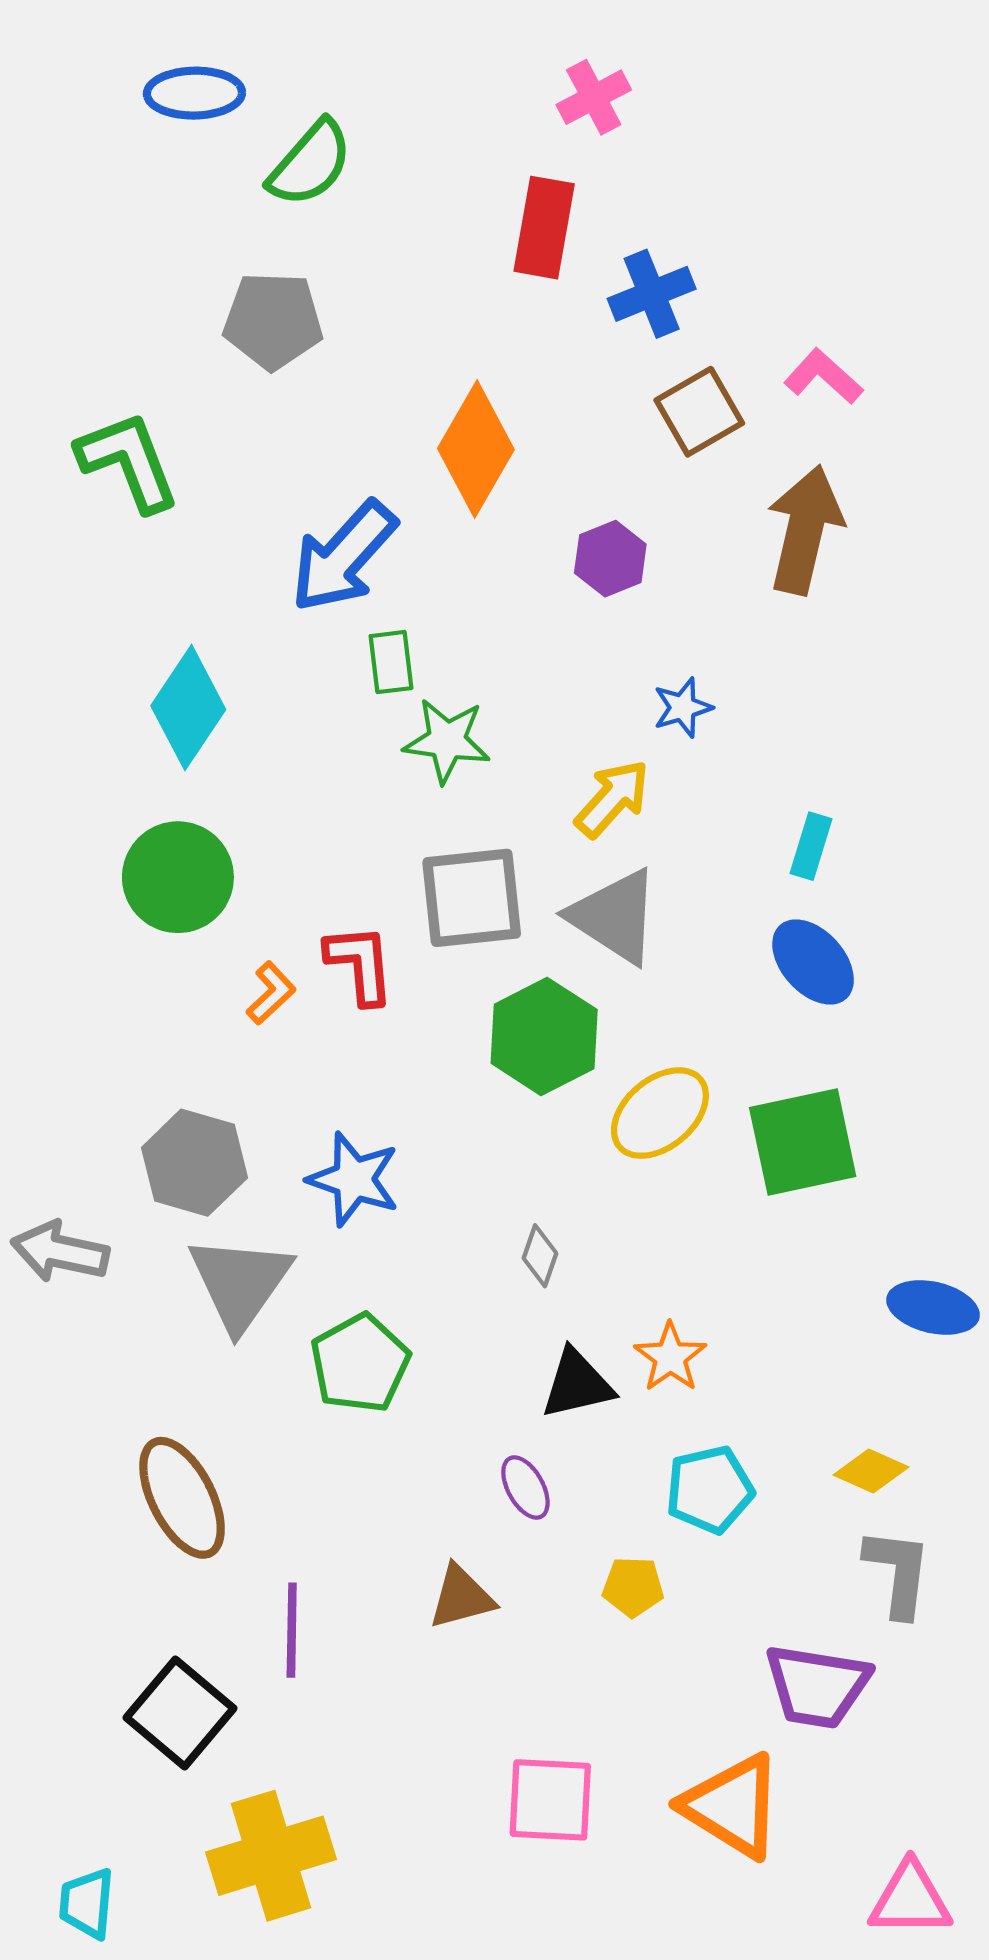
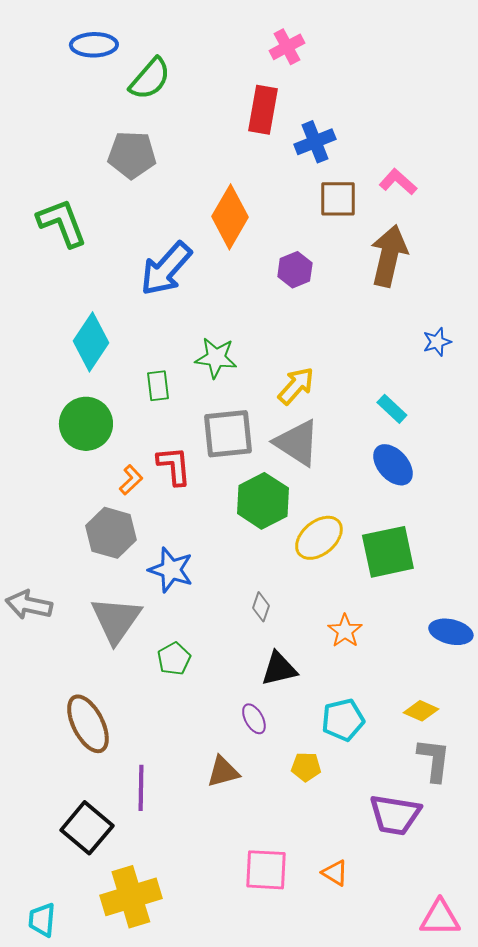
brown square: (699, 412) -> (338, 199), turned 30
green rectangle: (391, 662) -> (158, 386), moved
blue star: (683, 708) -> (437, 342), moved
cyan rectangle: (811, 846) -> (392, 409), turned -64
gray hexagon: (194, 1163) -> (111, 533), moved
orange star: (670, 1357) -> (345, 631), moved
green pentagon: (360, 1363) -> (174, 659), size x0.7
orange triangle: (732, 1806) -> (335, 873), moved, size x0.5

